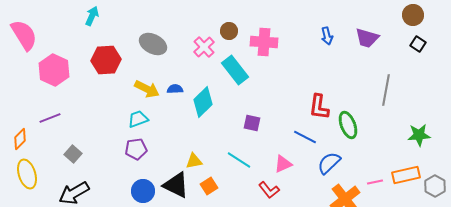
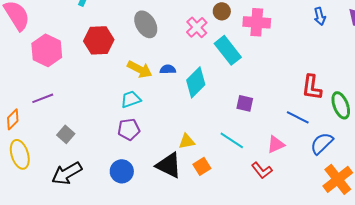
gray ellipse: (153, 44) -> (146, 24), turned 32
blue circle: (143, 191) -> (122, 171), moved

